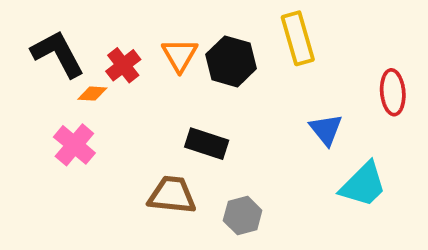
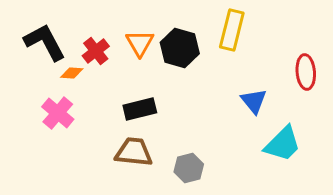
yellow rectangle: (298, 38) -> (232, 30), turned 30
black rectangle: (207, 144) -> (140, 109), moved, turned -32

